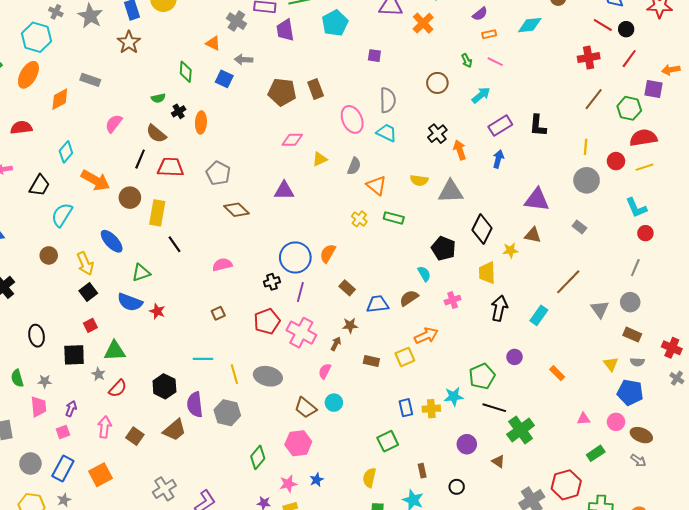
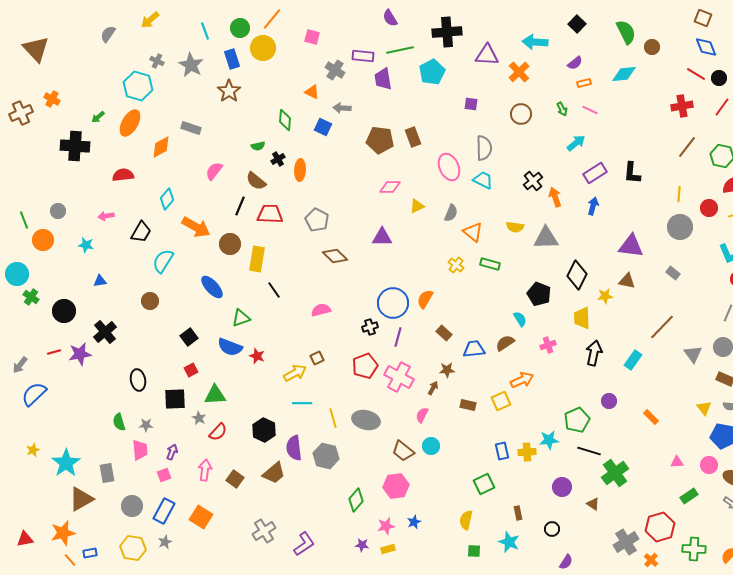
brown circle: (437, 83) -> (521, 114), moved
yellow arrow: (85, 264) -> (295, 373), moved, turned -95
orange square: (100, 475) -> (201, 517), turned -30

